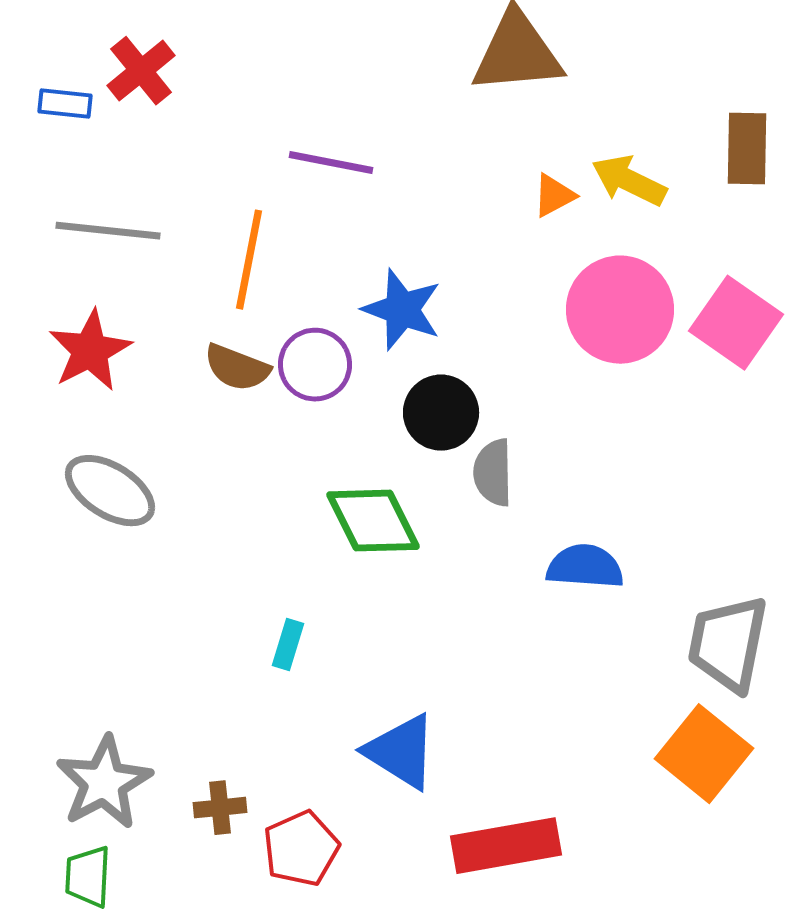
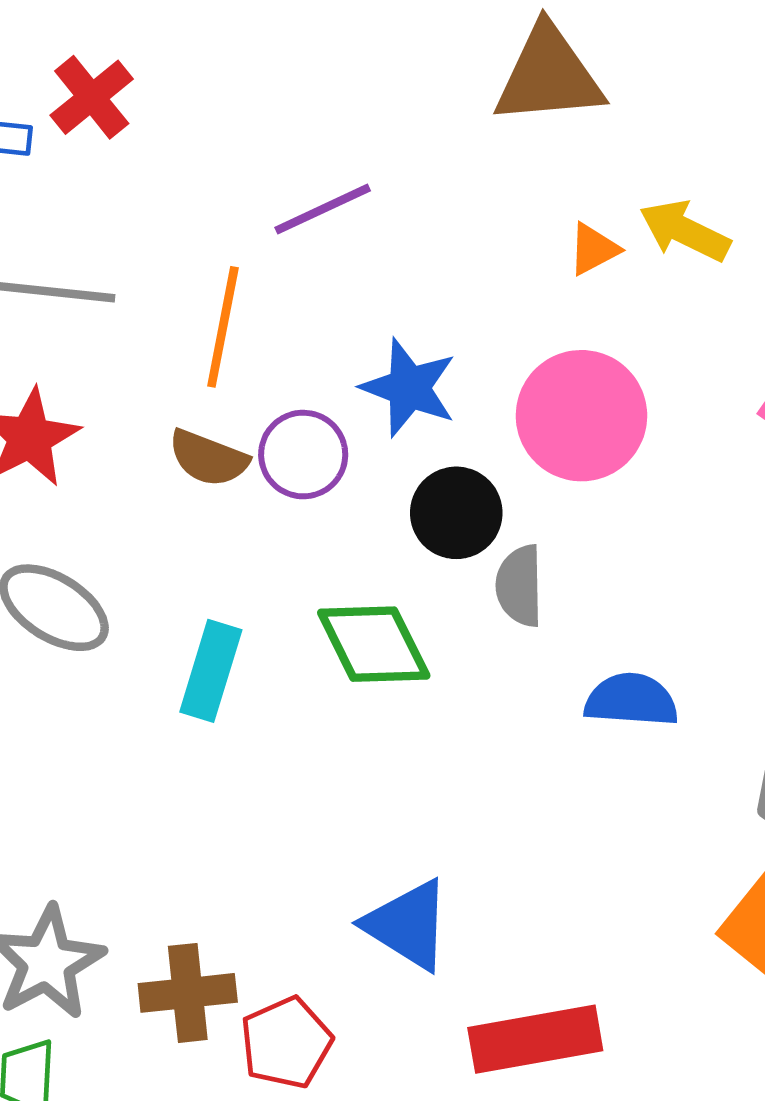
purple line: (331, 163) -> (323, 209), turned -36
pink circle: (620, 310) -> (581, 416), moved
cyan rectangle: (288, 645) -> (211, 671), moved, size x1.6
brown cross: (220, 808) -> (188, 993), size x1.5

